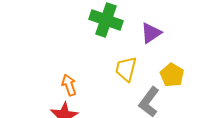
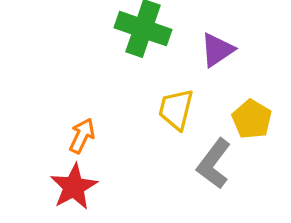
orange arrow: (69, 85) -> (82, 136), turned 45

